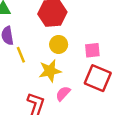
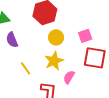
yellow line: (21, 55) -> (26, 68), moved

